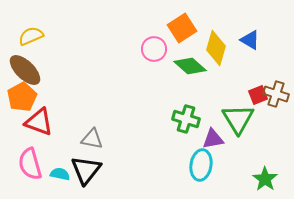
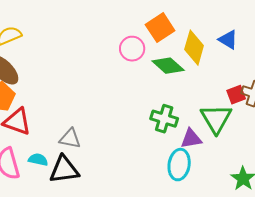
black triangle: (86, 170) -> (64, 170), turned 44
cyan semicircle: (60, 174) -> (38, 160), moved

